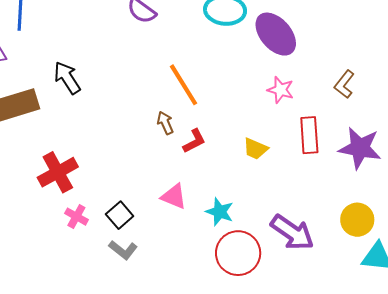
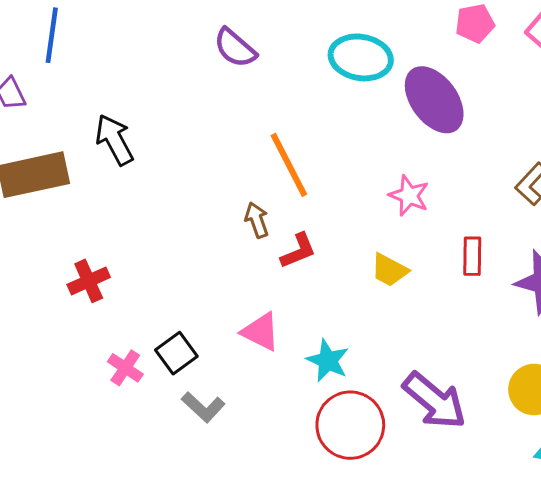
pink star: (281, 90) -> (409, 196), moved
red rectangle: (309, 135) -> (472, 256), size x0.7
red cross: (58, 172) -> (89, 281), size x0.7
pink cross: (76, 217) -> (125, 368), moved
gray L-shape: (123, 250) -> (203, 407), moved

